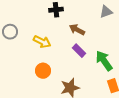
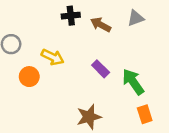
brown arrow: (77, 30) -> (101, 25), moved
orange circle: (43, 71) -> (29, 77), moved

